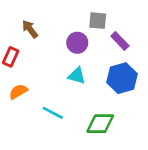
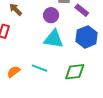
cyan triangle: (77, 76) -> (54, 39), size x1.5
orange semicircle: (18, 92) -> (14, 72), moved

